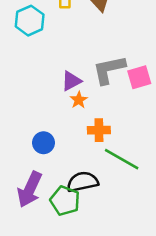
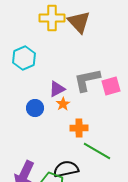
cyan hexagon: (30, 21) -> (24, 58), moved
blue circle: (44, 143) -> (35, 108), moved

